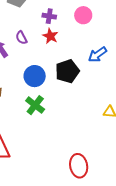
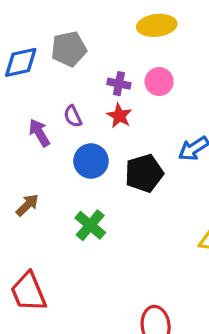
pink circle: (83, 15) -> (159, 82), moved
blue circle: (35, 76) -> (91, 161), moved

